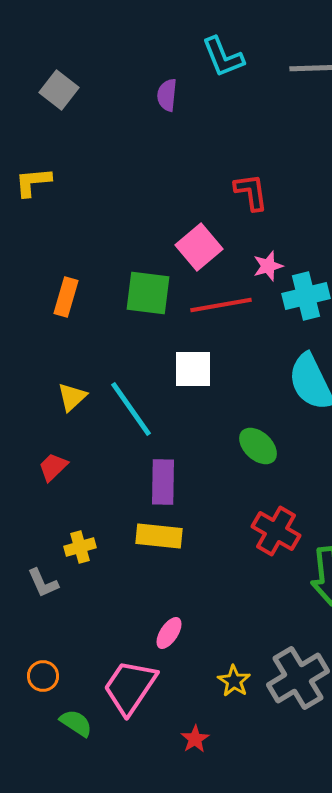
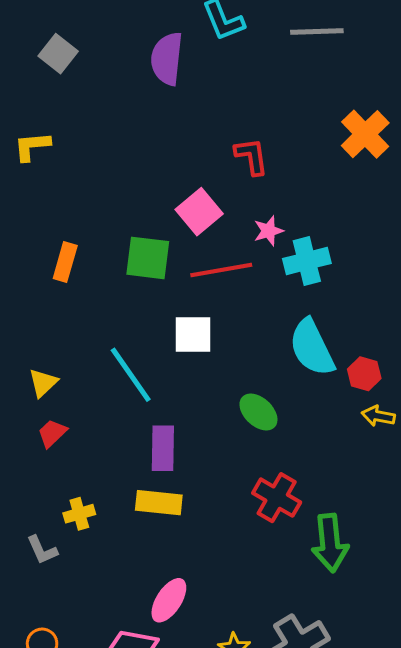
purple semicircle: (167, 95) -> (167, 59), size x1.6
yellow triangle: (72, 397) -> (43, 383), moved
pink ellipse: (169, 633) -> (169, 600), size x1.4

